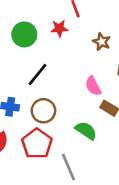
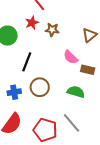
brown star: (102, 42) -> (52, 30), moved
red pentagon: (37, 144) -> (45, 130), moved

